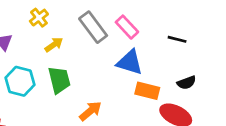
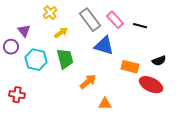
black line: (177, 39) -> (140, 26), moved
blue triangle: (130, 62) -> (104, 46), moved

